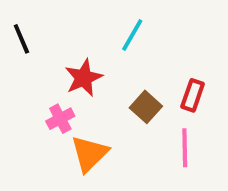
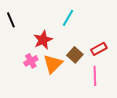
red rectangle: (193, 95) -> (99, 49), turned 42
orange triangle: (89, 154) -> (53, 64), moved

